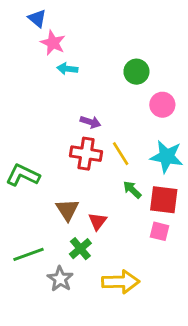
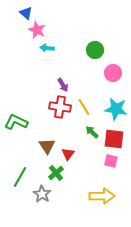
purple arrow: (90, 122) -> (63, 85), turned 40
green line: (29, 254) -> (20, 177), turned -40
yellow arrow: (121, 282) -> (102, 196), moved

